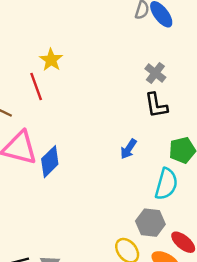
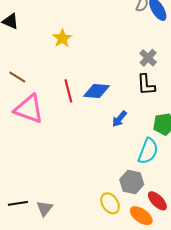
red line: (36, 86) -> (68, 91), moved
blue diamond: (50, 162) -> (96, 91), moved, turned 44

